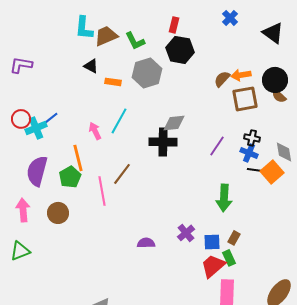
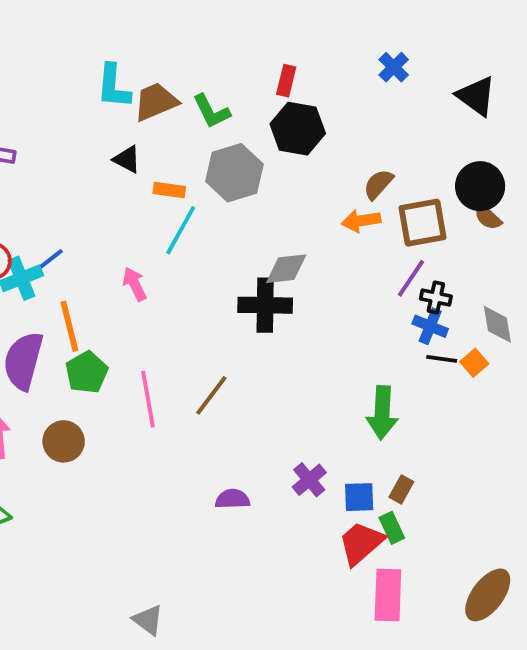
orange arrow: (241, 75) -> (361, 221), moved
cyan line: (119, 121) -> (181, 230), moved
purple line: (217, 146) -> (411, 278), moved
orange line: (78, 158) -> (69, 326), moved
orange square: (272, 172) -> (474, 363), size x0.6
brown line: (122, 174) -> (211, 395), moved

